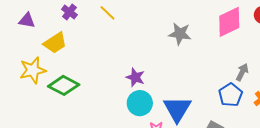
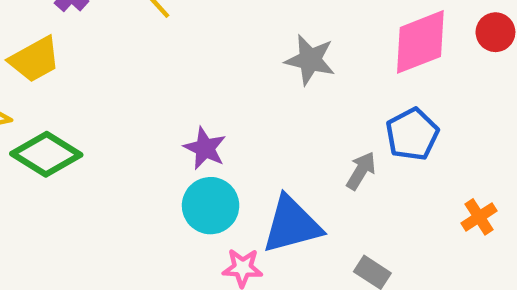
gray arrow: (242, 72) -> (361, 171), moved
blue pentagon: (230, 95) -> (412, 134), moved
blue triangle: (177, 109) -> (292, 225), turned 40

